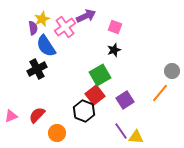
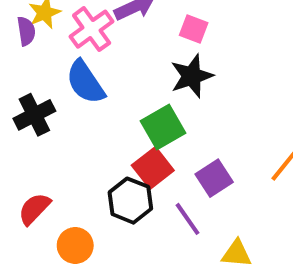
blue semicircle: (46, 46) -> (85, 82), moved
black star: (114, 50) -> (192, 76), size x1.5
purple line: (121, 131) -> (188, 219), moved

